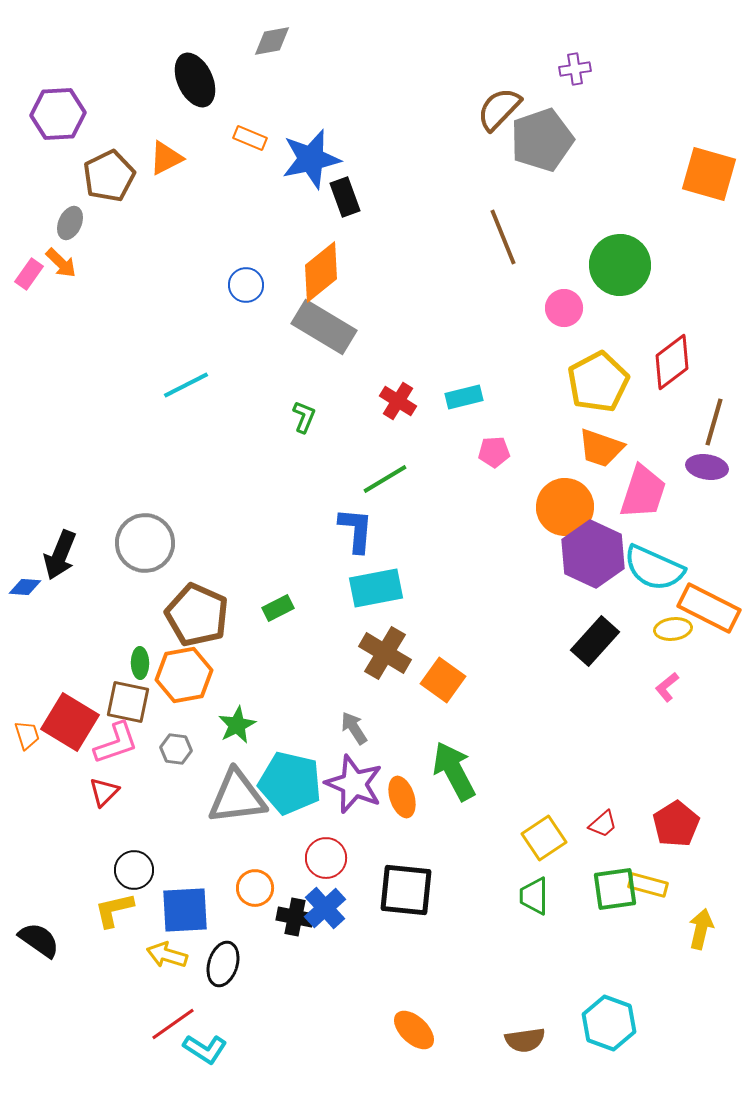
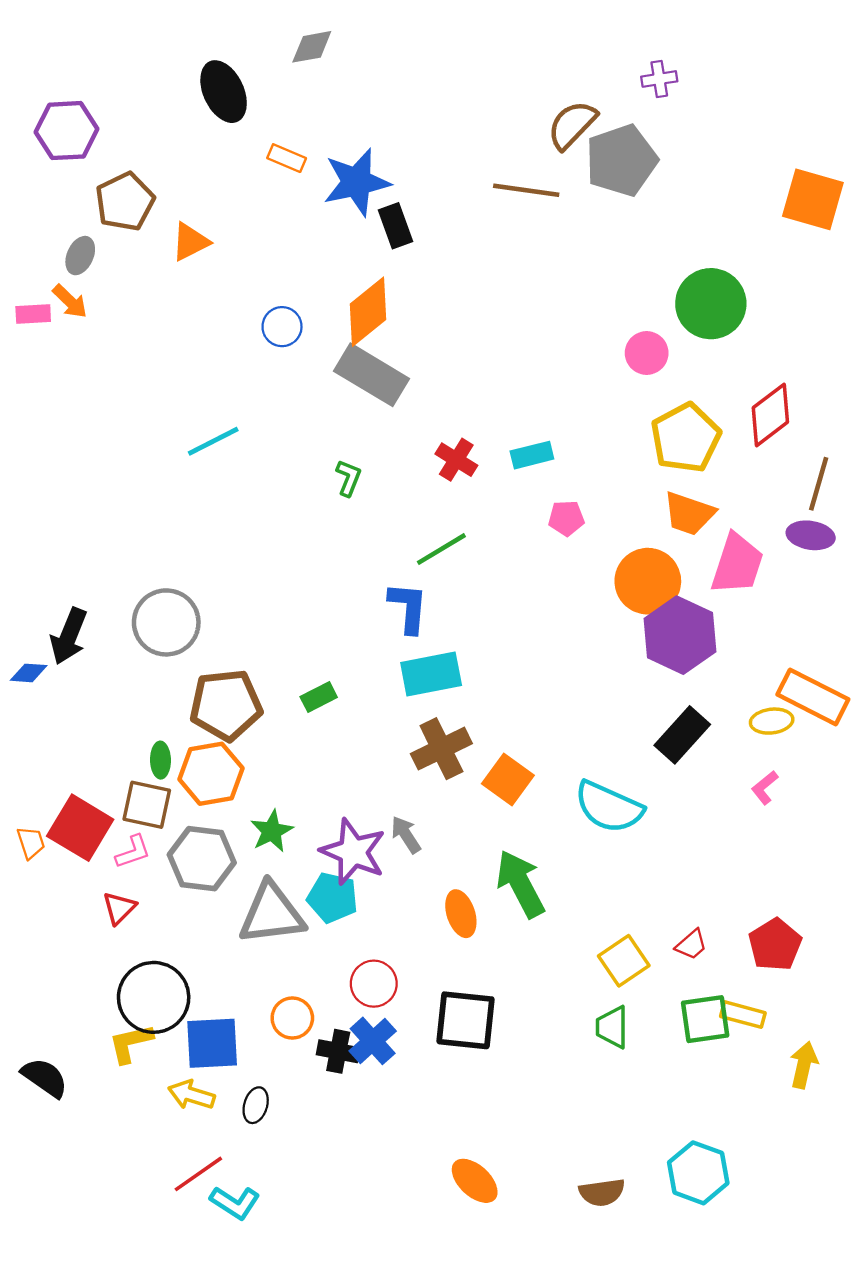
orange triangle: (166, 158) -> (190, 242), moved
brown line: (503, 237) -> (526, 190), moved, turned -60
pink rectangle: (29, 274) -> (33, 314), turned 52
cyan semicircle: (654, 568) -> (609, 807), moved
brown pentagon: (197, 615) -> (226, 705), turned -30
brown cross: (385, 653) -> (441, 749), turned 33
pink L-shape: (116, 743) -> (133, 852), size x0.7
gray hexagon: (176, 749) -> (202, 859), size x1.8
cyan pentagon: (290, 783) -> (332, 898), size x0.7
purple star: (354, 784) -> (353, 852), moved
black circle: (134, 870) -> (154, 997), size x1.6
black ellipse: (223, 964) -> (256, 1105), size x0.7

